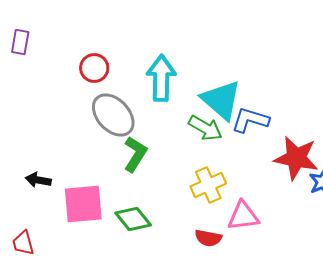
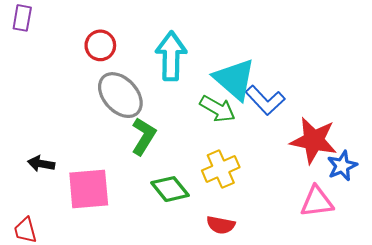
blue L-shape: (250, 120) -> (265, 100), turned -150
pink triangle: (243, 216) -> (317, 202), moved
green diamond: (133, 219) -> (170, 189), moved

